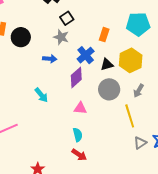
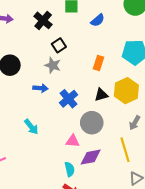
blue cross: (86, 55) -> (69, 99), moved
purple diamond: (76, 77) -> (91, 157), moved, turned 30
gray circle: (109, 89) -> (92, 123), moved

